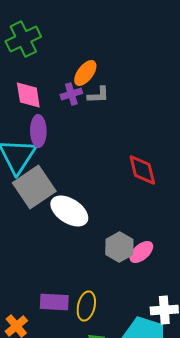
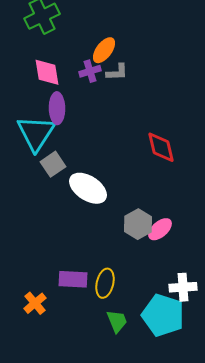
gray square: (34, 187) -> (53, 164), size x0.6

